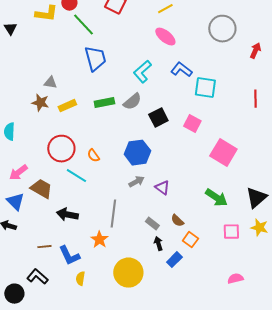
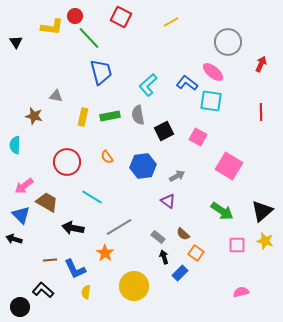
pink ellipse: (165, 37) -> (213, 72), moved
gray semicircle: (132, 102) -> (138, 115), turned 120
brown star: (40, 103) -> (34, 116), moved
yellow rectangle: (67, 106) -> (83, 117), moved, turned -54
orange semicircle: (93, 156) -> (107, 157), moved
cyan line: (76, 176) -> (92, 197), moved
gray arrow: (136, 182) -> (177, 176), moved
gray line: (113, 214) -> (119, 227), turned 52

